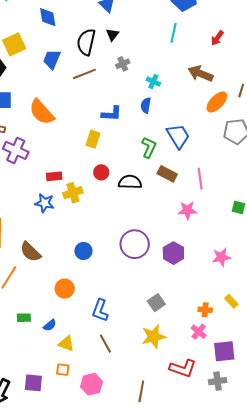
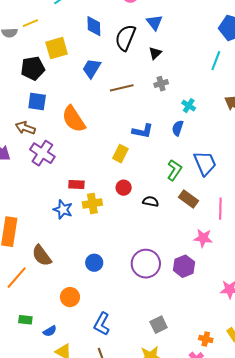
black semicircle: (86, 42) -> (125, 38), moved
black semicircle: (130, 182) -> (151, 201), size x0.7
purple hexagon: (173, 253) -> (184, 266), moved

